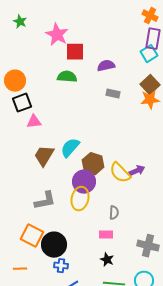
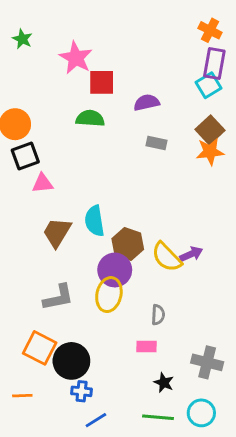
cyan semicircle: (70, 148) -> (95, 221), turned -50
black star: (107, 260) -> (164, 383), moved

